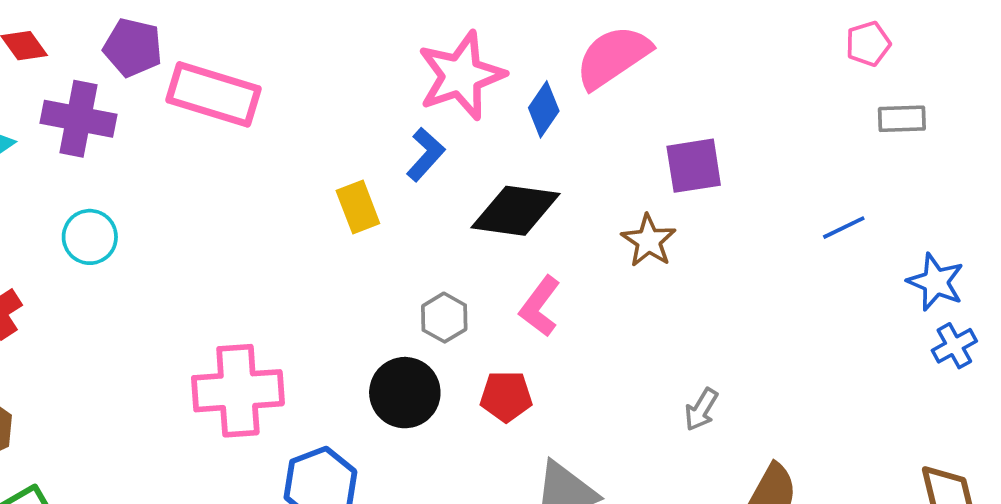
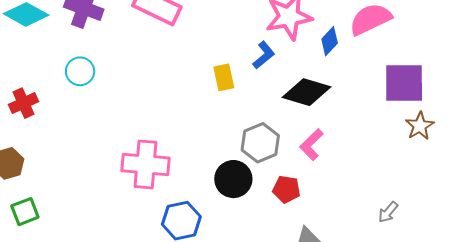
purple square: (694, 166) -> (404, 83), size x1.4
brown star: (649, 241) -> (420, 126), moved
gray hexagon: (444, 318) -> (260, 143), size x1.5

